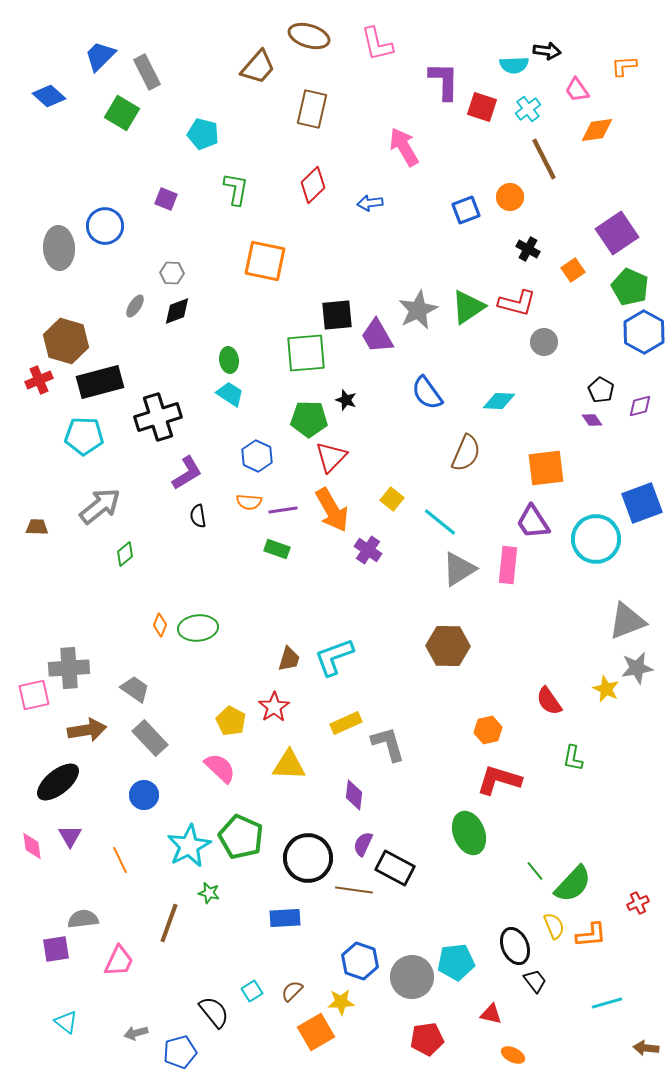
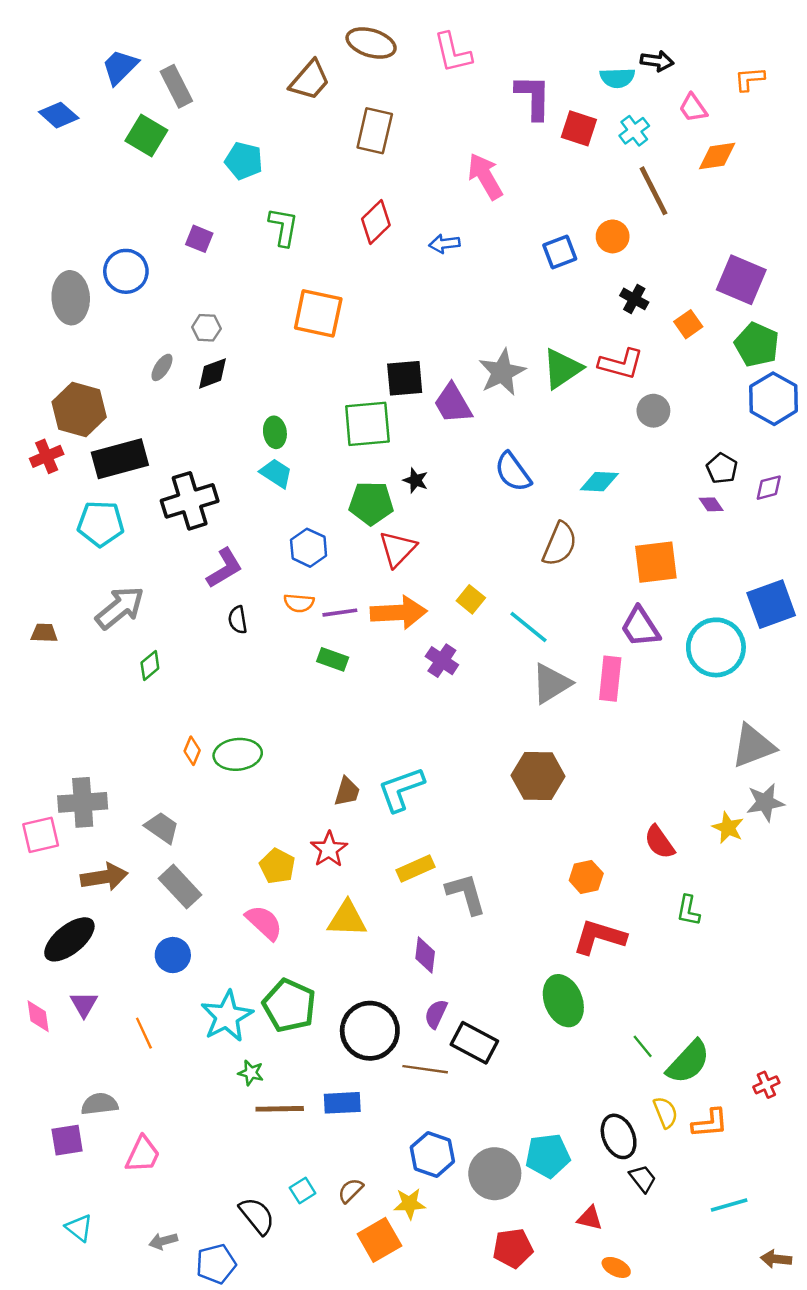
purple square: (617, 233) -> (741, 280), turned -33
orange arrow: (332, 510) -> (399, 613), turned -63
brown line: (169, 923) -> (280, 1109), moved, turned 69

